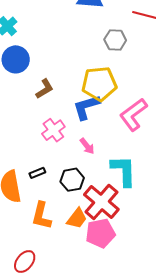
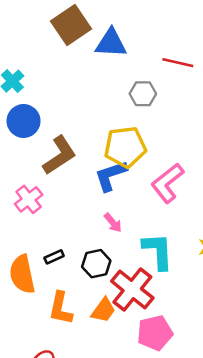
brown L-shape: (45, 89) -> (59, 155), size x1.6
pink cross: (53, 130) -> (29, 199), moved
pink pentagon: (100, 233) -> (155, 333), moved

